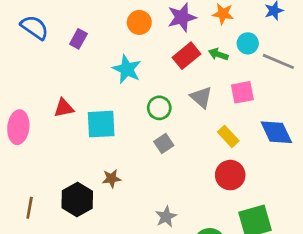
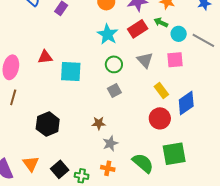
cyan circle: (248, 43) -> (179, 34), moved
green arrow: (218, 54) -> (161, 22), moved
cyan star: (127, 69) -> (108, 34), moved
blue diamond: (276, 132) -> (186, 103), moved, turned 75
brown star: (111, 179) -> (99, 123), moved
brown line: (30, 208) -> (13, 97), moved

